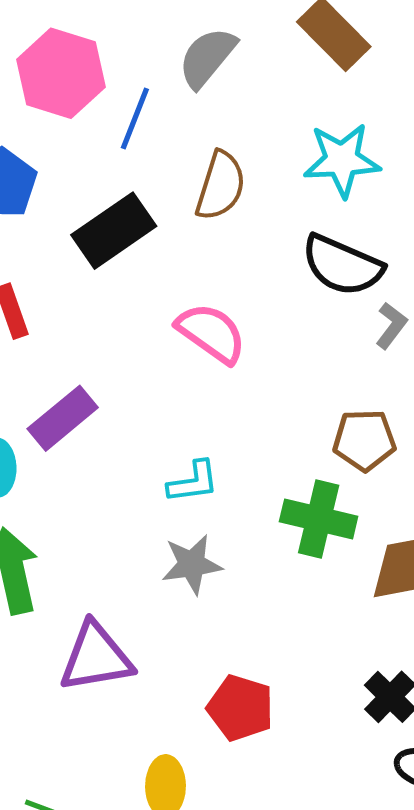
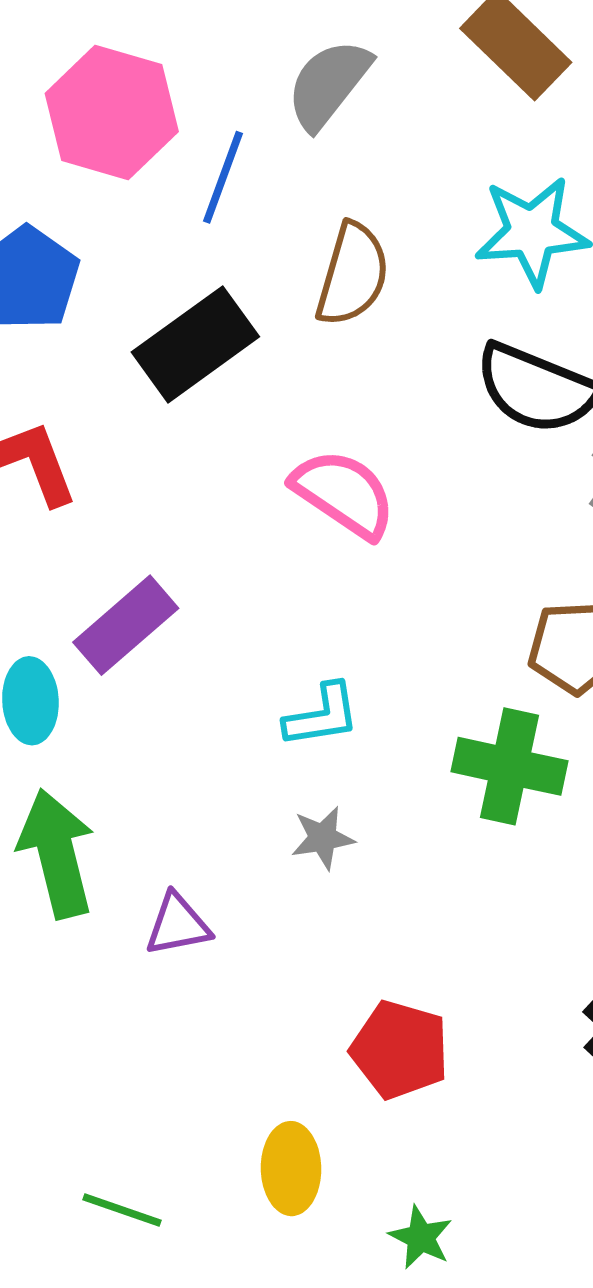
gray star: (192, 564) -> (323, 838), size x0.7
purple triangle: (96, 657) -> (178, 925), moved, size x0.6

